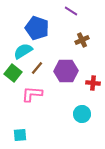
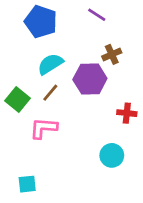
blue pentagon: (37, 28) -> (41, 22), moved
cyan semicircle: (23, 51) -> (50, 64), moved
purple hexagon: (66, 71) -> (90, 79), moved

